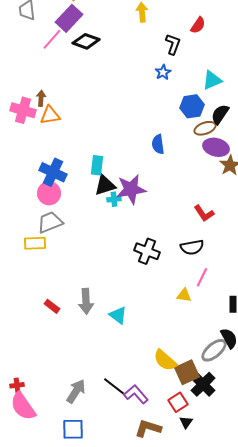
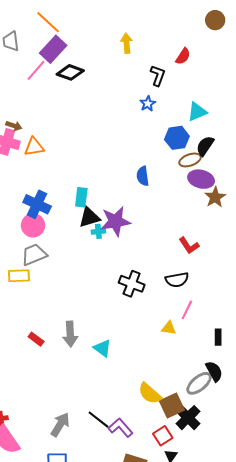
brown arrow: (41, 98) -> (14, 126), moved, turned 105

